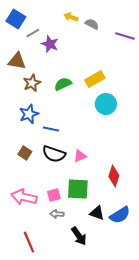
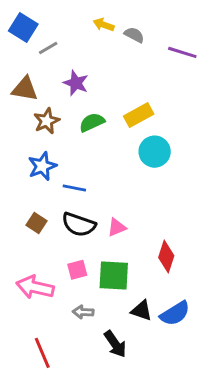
purple star: (50, 44) -> (76, 83), moved
pink square: (54, 195) -> (77, 270), moved

